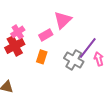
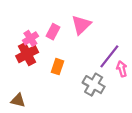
pink rectangle: (46, 35) -> (53, 32), moved, turned -32
gray cross: (74, 60) -> (94, 85), moved

